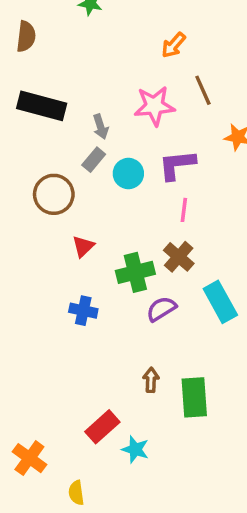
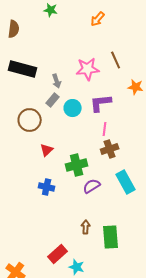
orange arrow: (173, 45) -> (98, 19), moved
brown cross: (179, 257) -> (110, 149), moved, turned 30

